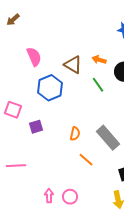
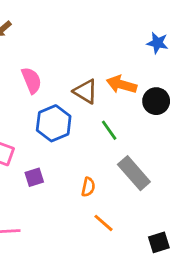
orange arrow: (99, 60) -> (122, 84), size x1.5
green line: (98, 85) -> (109, 130), moved
gray rectangle: (108, 138) -> (134, 173), moved

